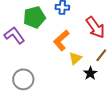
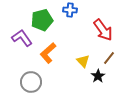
orange L-shape: (61, 40) -> (48, 53), moved
yellow triangle: (75, 58) -> (83, 61), turned -32

